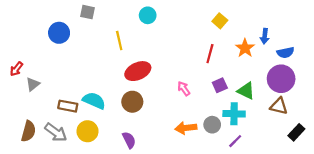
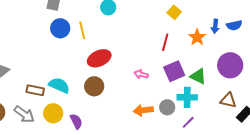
blue circle: (59, 33) -> (60, 28), moved
blue semicircle: (285, 53) -> (234, 25), moved
purple square: (220, 85) -> (174, 71), size x1.5
pink arrow: (184, 89) -> (141, 74), turned -40
brown triangle: (279, 106) -> (228, 100), moved
purple semicircle: (129, 140) -> (76, 121), moved

